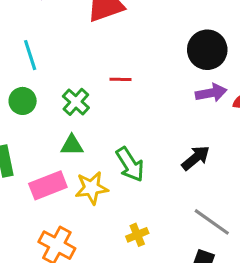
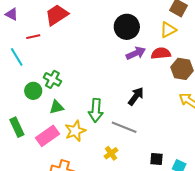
red line: (121, 79) -> (33, 37), moved
green circle: (23, 101) -> (33, 91), moved
green arrow: (130, 164) -> (96, 110), turned 50
gray line: (212, 222) -> (124, 127), moved

